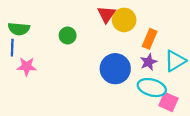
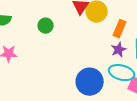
blue circle: (115, 69) -> (90, 82), moved

